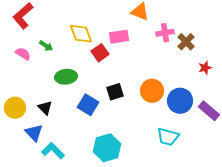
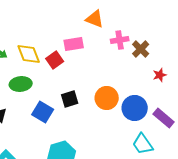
yellow diamond: (81, 34) -> (29, 54), moved
cyan trapezoid: (168, 137) -> (143, 144), moved, turned 40

